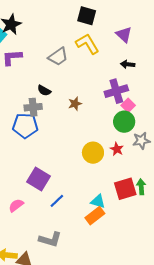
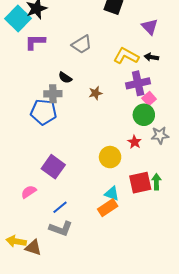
yellow L-shape: (87, 44) -> (126, 56), moved, turned -35
yellow circle: (93, 153) -> (110, 157), moved
blue line: (57, 201) -> (60, 207), moved

